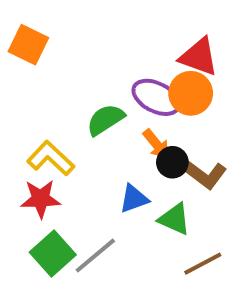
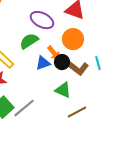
orange circle: (191, 93) -> (73, 39), moved
purple ellipse: (156, 97) -> (42, 20), moved
blue triangle: (134, 199) -> (43, 63), moved

